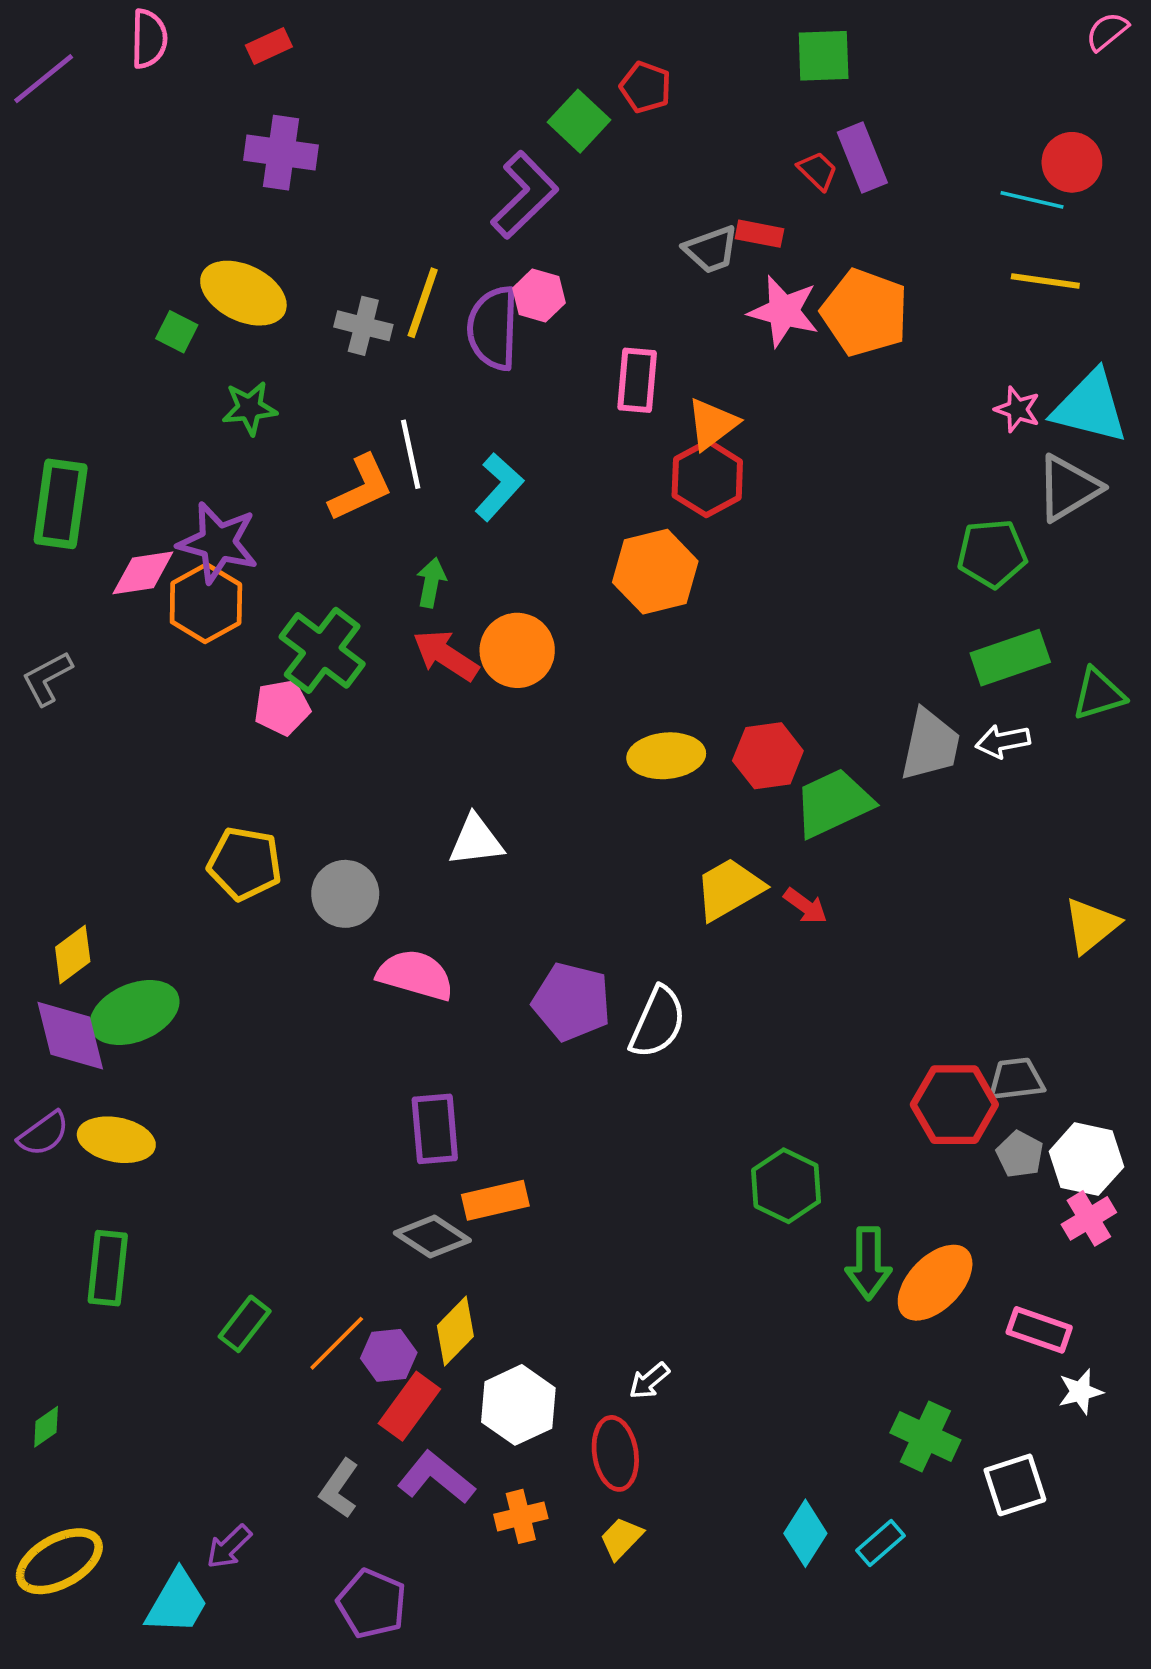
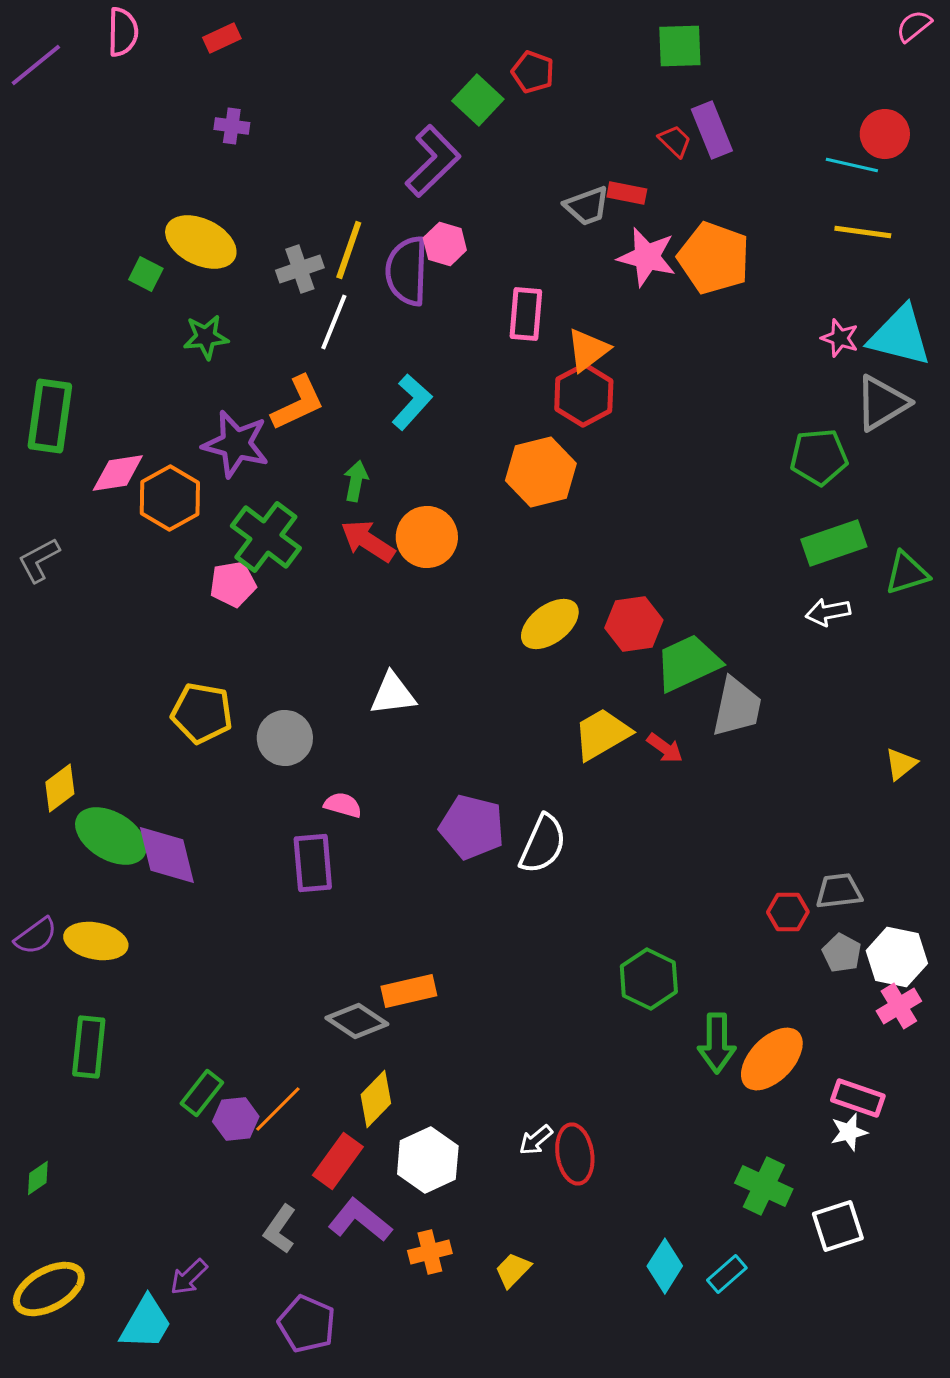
purple cross: (281, 153) -> (232, 126), size x0.6
gray cross: (363, 326) -> (300, 269), turned -33
white line: (411, 454) -> (334, 322), moved, turned 34
purple star: (218, 543) -> (236, 444), moved
gray trapezoid: (930, 745) -> (737, 707), moved
yellow ellipse: (666, 756) -> (550, 624), turned -32
yellow triangle: (1091, 925) -> (901, 764), size x0.7
pink semicircle: (415, 975) -> (343, 805), size x0.6
green ellipse: (134, 1013) -> (111, 836), turned 54
purple diamond: (70, 1036) -> (167, 855), moved
red hexagon: (954, 1105) -> (788, 912), size x0.6
purple rectangle: (435, 1129) -> (313, 863), moved
purple hexagon: (389, 1355) -> (236, 1119), moved
white star: (1080, 1392) -> (849, 1132), moved
red ellipse: (615, 1453) -> (575, 1154), moved

